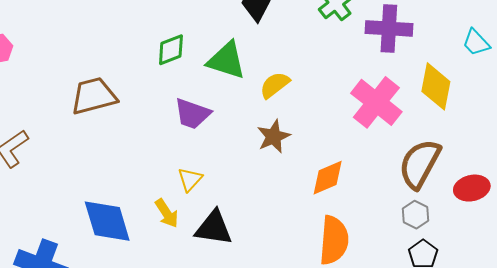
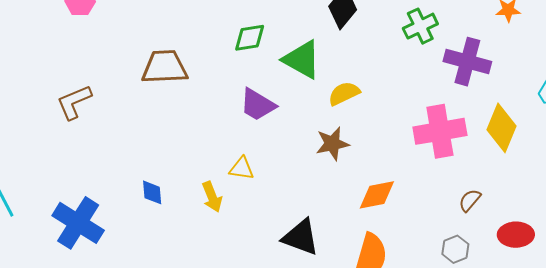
pink cross: (376, 102) -> (440, 131), turned 30
brown semicircle: (420, 164) -> (470, 200), size x0.5
yellow triangle: (190, 179) -> (242, 168), turned 44
blue diamond: (107, 221) -> (152, 192), size x0.5
black triangle: (214, 228) -> (301, 237), moved

